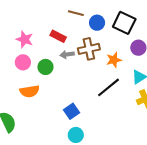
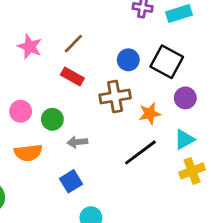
brown line: (76, 13) -> (73, 44), moved, turned -63
pink star: (25, 39) -> (30, 47), moved
gray arrow: (67, 54) -> (77, 142), moved
blue square: (71, 111) -> (71, 181), moved

